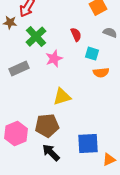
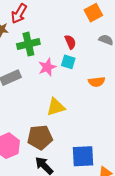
green cross: (36, 37) -> (28, 44), turned 30
cyan square: (92, 54) -> (68, 62), moved

